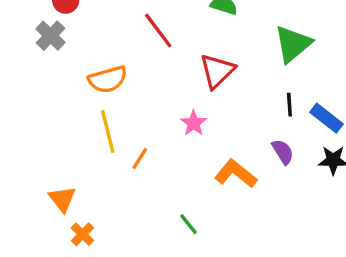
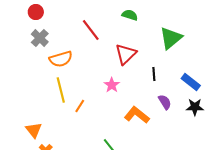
gray cross: (50, 36) -> (40, 38), moved
black line: (289, 105) -> (154, 74), moved

